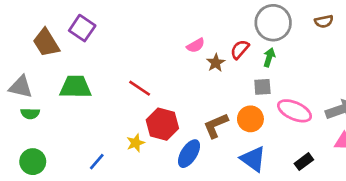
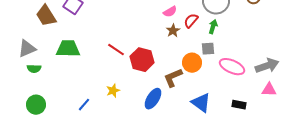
pink semicircle: (196, 45) -> (170, 12), moved
gray triangle: (21, 87) -> (27, 49), turned -36
orange circle: (250, 119) -> (192, 63), moved
red hexagon: (162, 124) -> (142, 60), moved
black rectangle: (304, 162) -> (239, 105), turned 48

